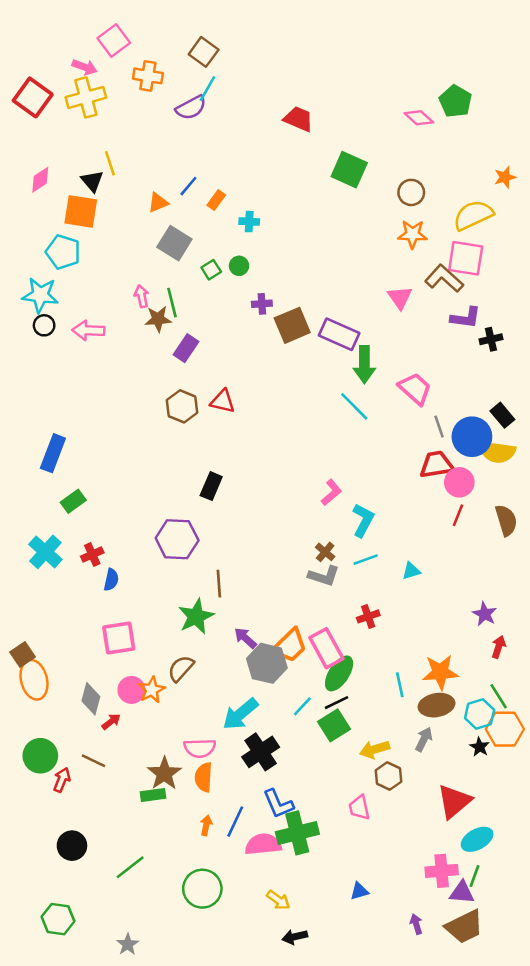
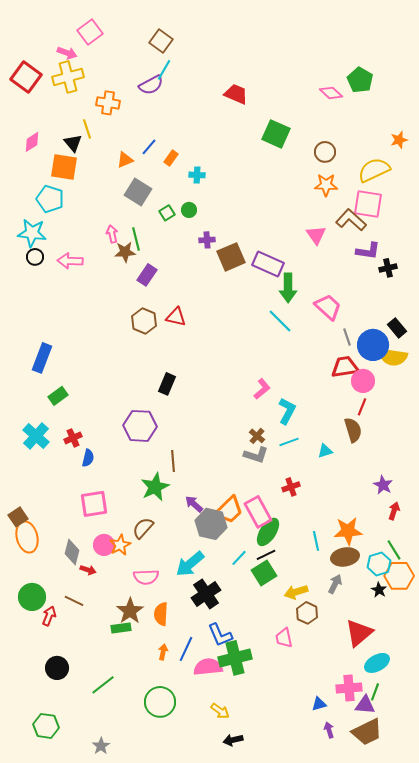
orange cross: (148, 76) -> (108, 103), moved
brown semicircle: (506, 520) -> (353, 430), moved
red arrow: (111, 722) -> (88, 570), turned 56
pink semicircle: (200, 748) -> (146, 577), moved
blue triangle: (359, 891) -> (319, 704), moved

